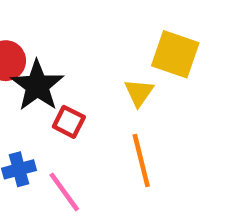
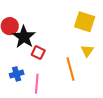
yellow triangle: (139, 93) -> (87, 51), moved
pink line: (64, 192) -> (37, 84), turned 42

